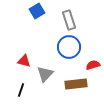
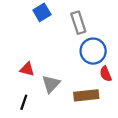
blue circle: (69, 47) -> (93, 51), moved
red semicircle: (93, 65) -> (106, 74), turned -96

